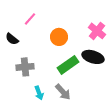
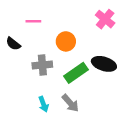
pink line: (30, 19) -> (33, 21), turned 48
pink cross: (97, 31) -> (105, 19), moved
gray cross: (25, 67) -> (42, 65), moved

